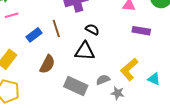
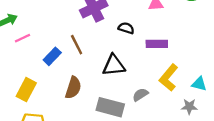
black semicircle: (92, 29) -> (126, 28), moved
purple rectangle: (141, 31) -> (157, 44), moved
gray star: (118, 93) -> (189, 107), moved

